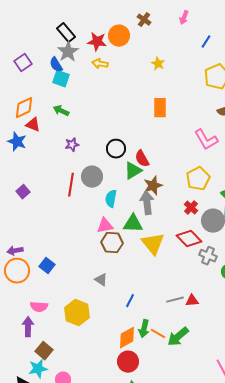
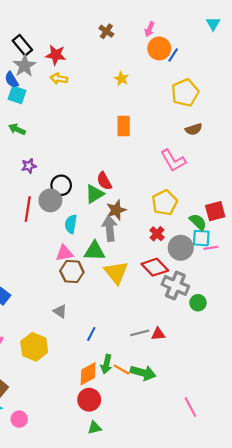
orange circle: (119, 36) -> (159, 48), moved
black circle: (116, 149) -> (61, 185), moved
gray cross: (208, 256) -> (175, 285), size x1.4
green arrow: (178, 337) -> (143, 373), turned -125

